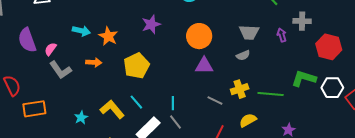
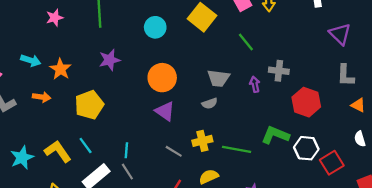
purple triangle: (204, 66) -> (165, 111), turned 30
cyan star: (81, 118) -> (22, 158), size x1.5

